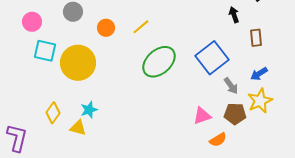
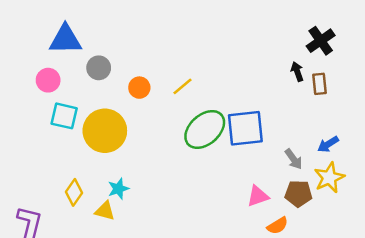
brown rectangle: (256, 38) -> (319, 84), moved
blue square: (212, 58) -> (245, 128), moved, turned 32

